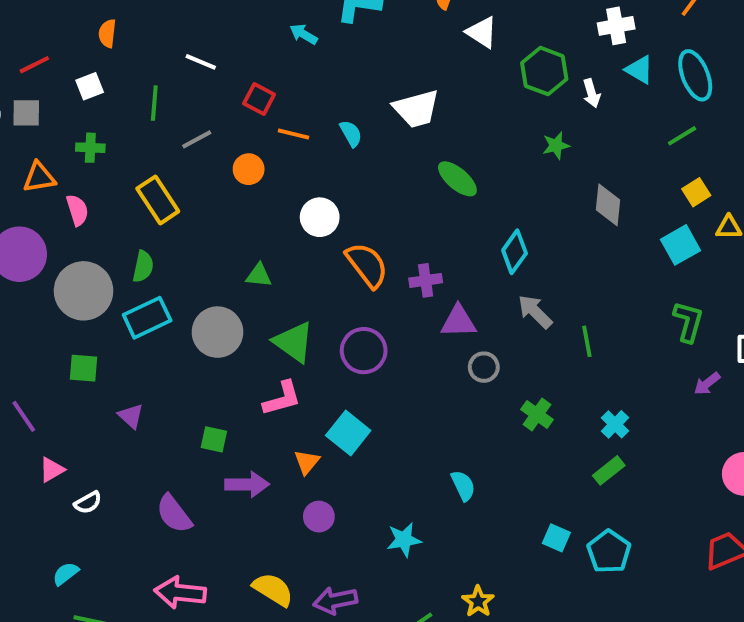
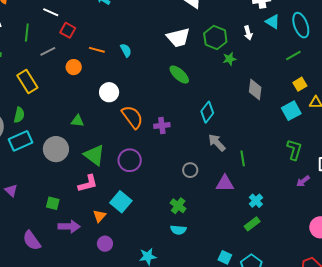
green hexagon: (544, 71) -> (215, 38), moved
red square: (259, 99) -> (68, 30), moved
white trapezoid: (416, 109) -> (178, 38), moved
purple triangle: (458, 321) -> (225, 183), moved
green cross: (537, 415) -> (178, 206), moved
cyan semicircle: (463, 486) -> (178, 230), turned 119

